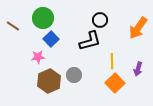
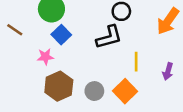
brown line: (13, 26) -> (15, 30), moved
gray circle: (74, 75) -> (94, 91), moved
orange square: (115, 83) -> (125, 91), moved

